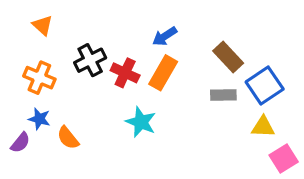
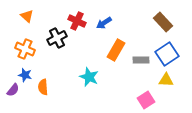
brown rectangle: (228, 57) -> (163, 22), moved
red cross: (125, 73) -> (77, 21), moved
orange rectangle: (163, 73) -> (116, 50), moved
orange semicircle: (68, 138) -> (43, 87), turned 35
pink square: (284, 158) -> (146, 100), moved

